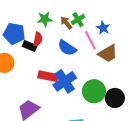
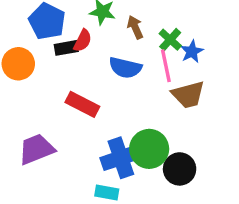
green cross: (78, 20) -> (170, 40), moved, turned -32
black rectangle: (30, 46) -> (66, 48), turned -48
blue semicircle: (67, 48) -> (125, 68), turned -36
blue cross: (65, 81) -> (121, 158), moved

